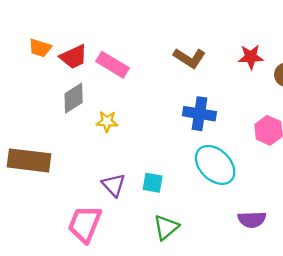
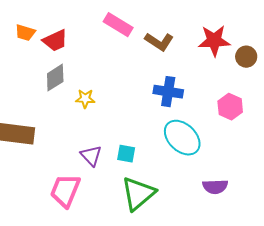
red star: (251, 57) -> (214, 41), size x1.4
pink rectangle: (113, 65) -> (118, 25), moved
green triangle: (166, 227) -> (138, 194), size x1.5

